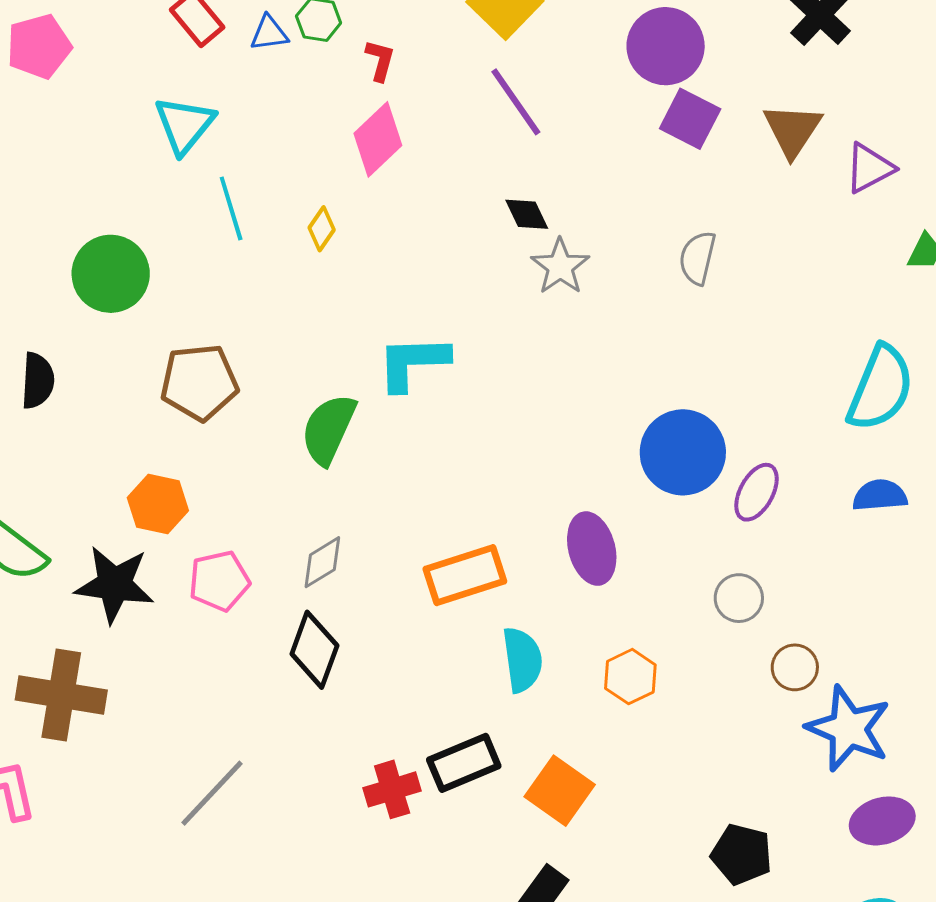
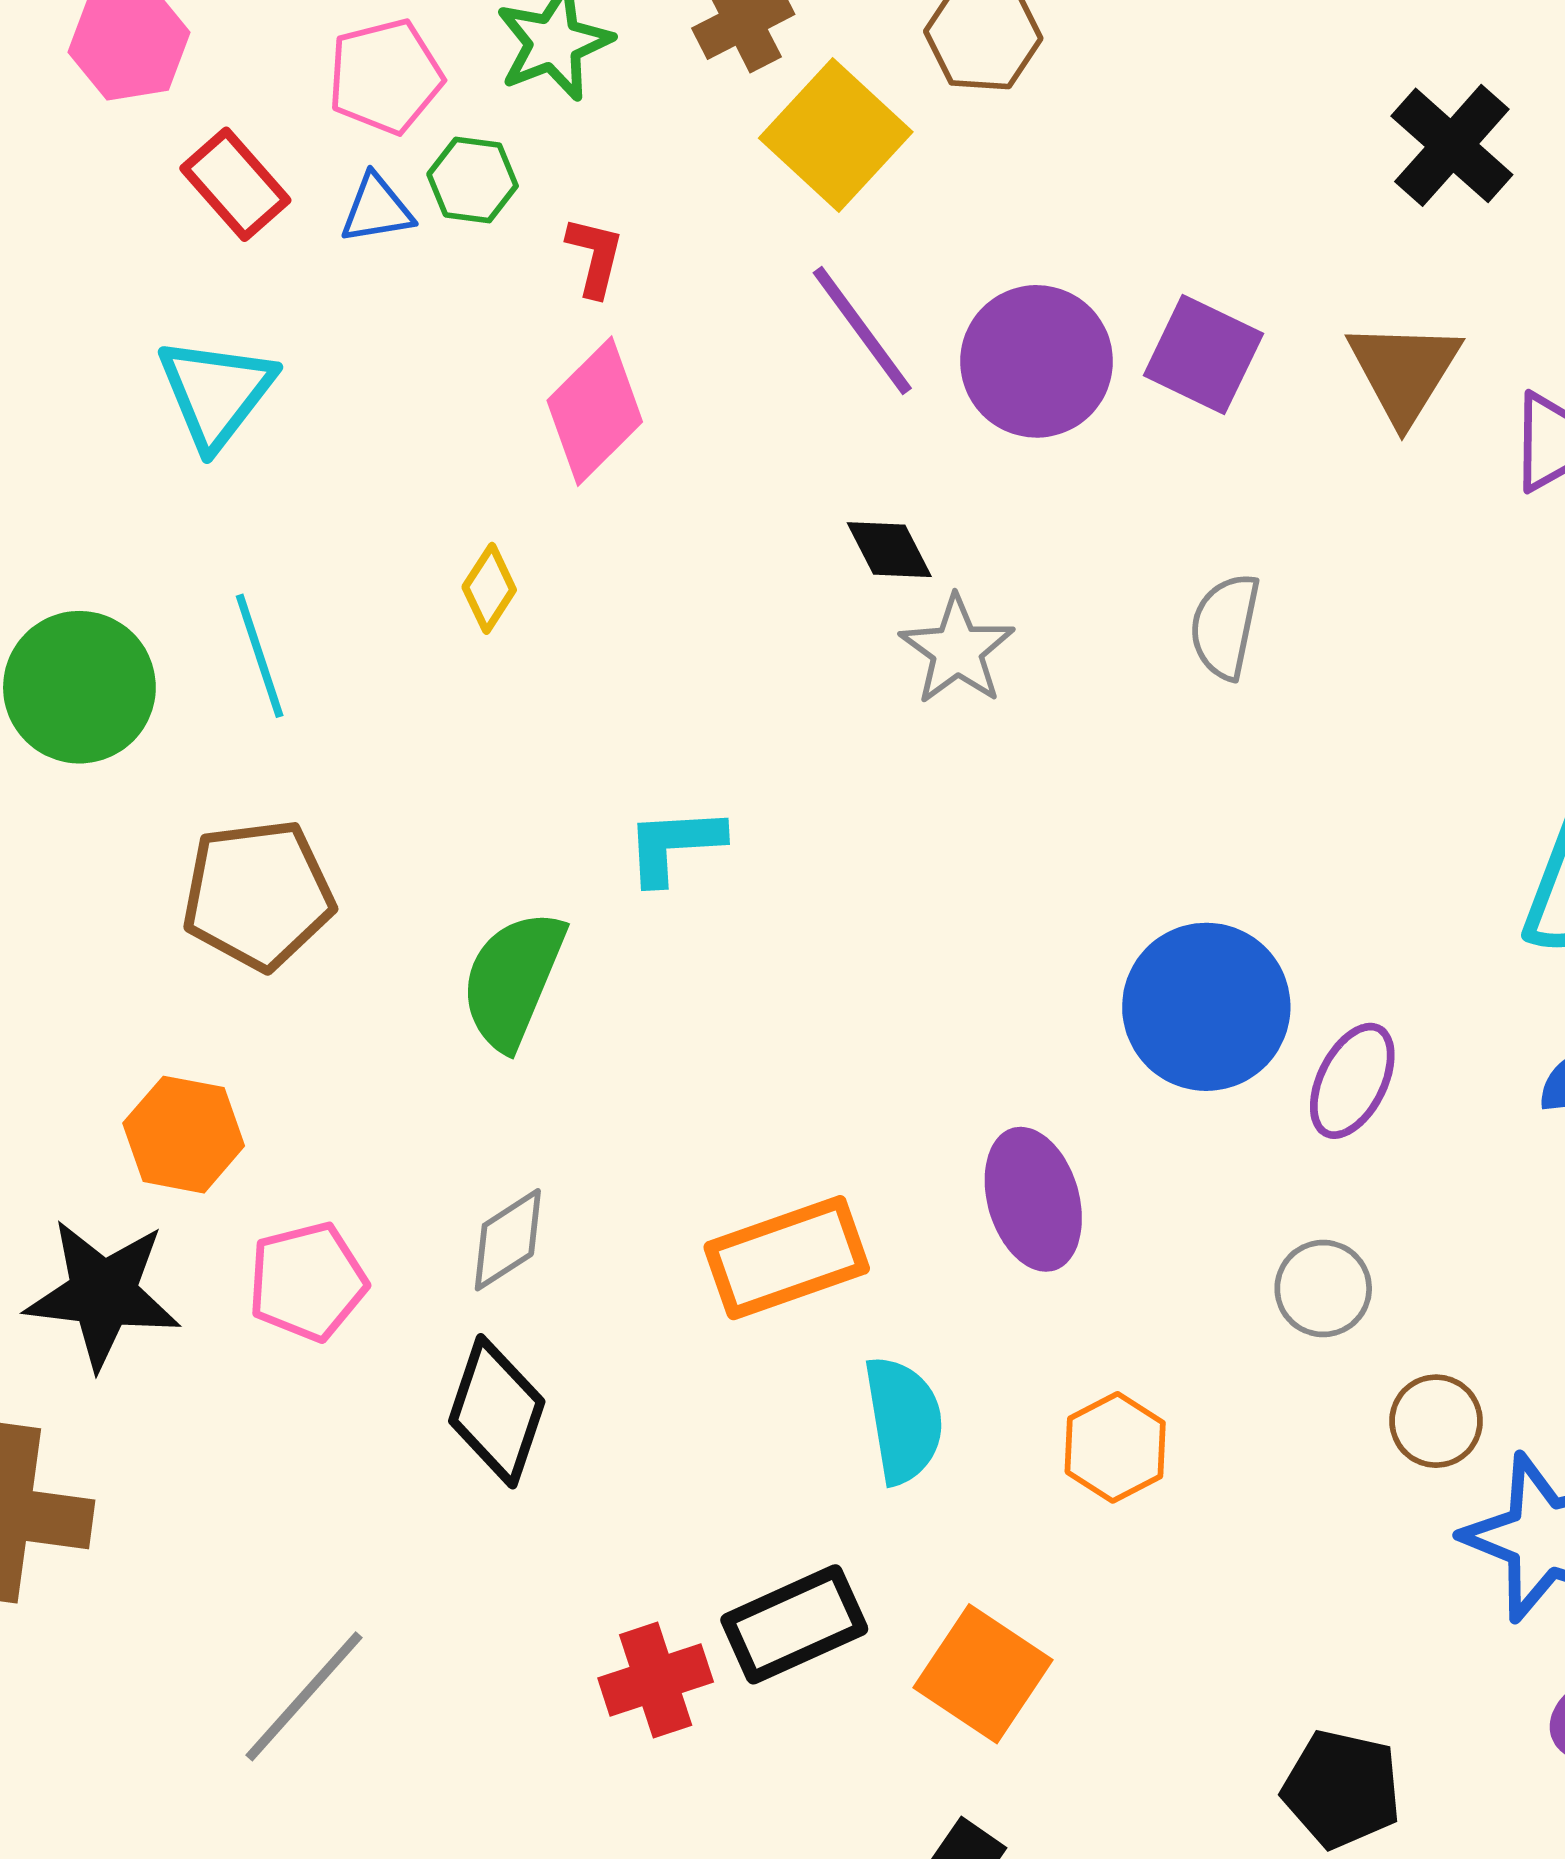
purple circle: (666, 46) -> (1037, 361), moved
cyan line: (231, 208) -> (260, 656), moved
cyan L-shape: (413, 363) -> (674, 845), size x0.7

